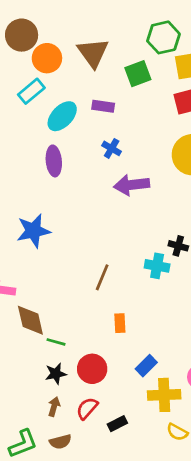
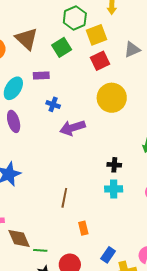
cyan cross: (157, 266) -> (114, 189), moved

